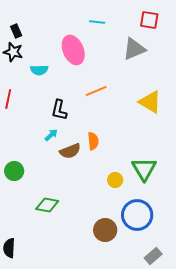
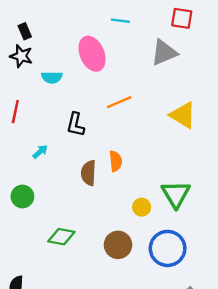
cyan arrow: (51, 135) -> (40, 152), moved
brown semicircle: (70, 151) -> (89, 173), turned 115
brown circle: (105, 230) -> (118, 245), moved

